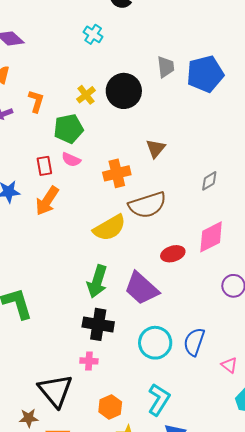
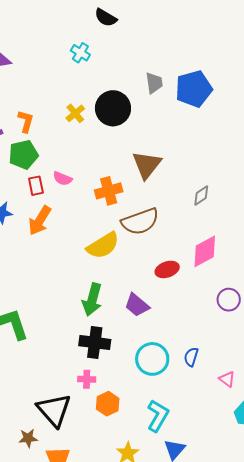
green pentagon: (69, 129) -> (23, 155), moved
brown triangle: (156, 148) -> (147, 165), size x1.5
purple trapezoid: (141, 288) -> (137, 305), size x0.7
blue semicircle: (194, 342) -> (191, 357), size x0.7
orange hexagon: (110, 407) -> (108, 404), moved

